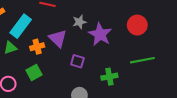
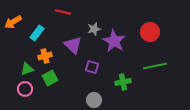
cyan rectangle: (21, 26) -> (37, 33), size x0.7
orange cross: (37, 47) -> (45, 56), moved
green triangle: (10, 48) -> (27, 69), moved

